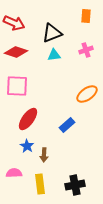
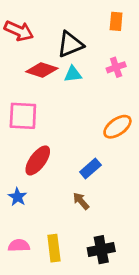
red diamond: (16, 52) -> (42, 70), moved
blue star: (27, 146) -> (18, 197), moved
brown arrow: (44, 155) -> (81, 201), moved, turned 136
pink semicircle: (14, 173) -> (19, 246), moved

